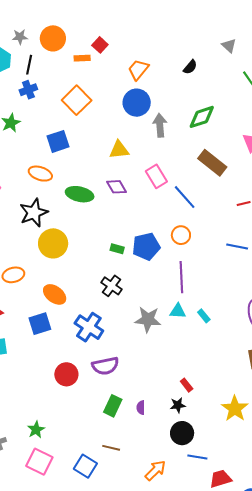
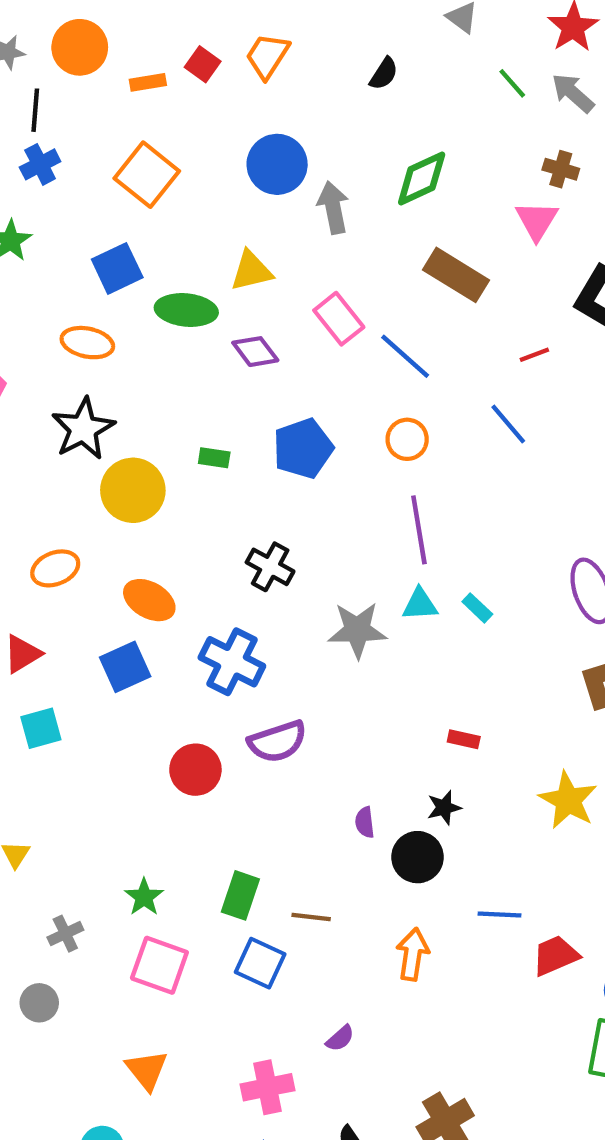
red square: (100, 45) -> (203, 64), moved
orange trapezoid: (138, 70) -> (267, 56), moved
green ellipse: (80, 194) -> (186, 310), moved
blue pentagon: (146, 246) -> (303, 448), moved
blue line: (237, 247) -> (508, 424), moved, turned 45
green rectangle: (117, 249) -> (214, 458), moved
red rectangle: (187, 385) -> (464, 739), moved, turned -32
green rectangle: (113, 406) -> (240, 895), moved
black circle: (182, 433) -> (418, 857), moved
orange arrow: (155, 470) -> (413, 954), turned -30

